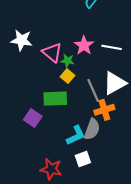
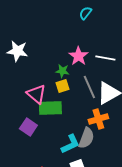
pink triangle: (52, 53) -> (36, 94), moved
yellow square: (68, 76) -> (62, 86), turned 32
gray line: (93, 90) -> (89, 87), moved

